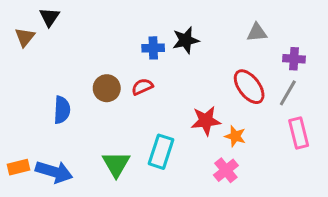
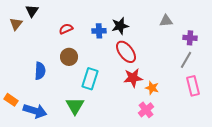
red semicircle: (142, 87) -> (66, 29), moved
red ellipse: (249, 87) -> (126, 52), moved
cyan rectangle: (161, 152) -> (90, 79), moved
orange rectangle: (19, 167) -> (11, 100), moved, turned 48

